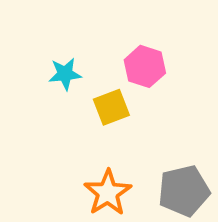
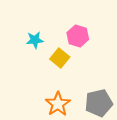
yellow square: (111, 107) -> (60, 58), turned -30

